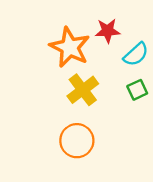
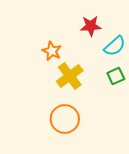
orange star: (70, 47) -> (52, 51), moved, size x0.6

